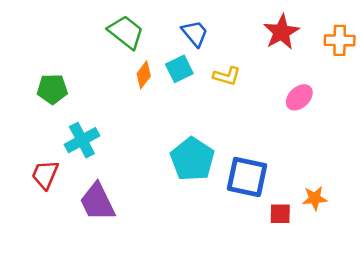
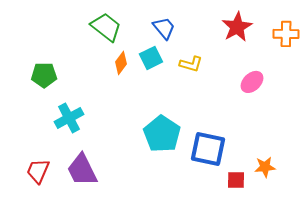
red trapezoid: (45, 175) -> (38, 171), moved

